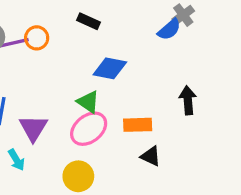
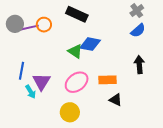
black rectangle: (89, 21) -> (77, 14), size x1.5
blue semicircle: (169, 29) -> (138, 31), moved
green triangle: (88, 102) -> (75, 51), moved
cyan arrow: (16, 160) -> (31, 92), moved

